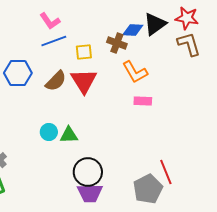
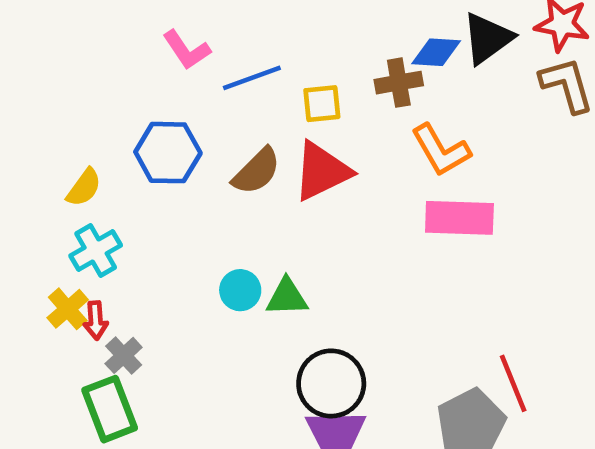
pink L-shape: (50, 21) -> (187, 50), moved
brown cross: (117, 43) -> (399, 83), turned -30
red triangle: (84, 81) -> (322, 171), turned 36
pink rectangle: (143, 101) -> (459, 218), size x1.6

